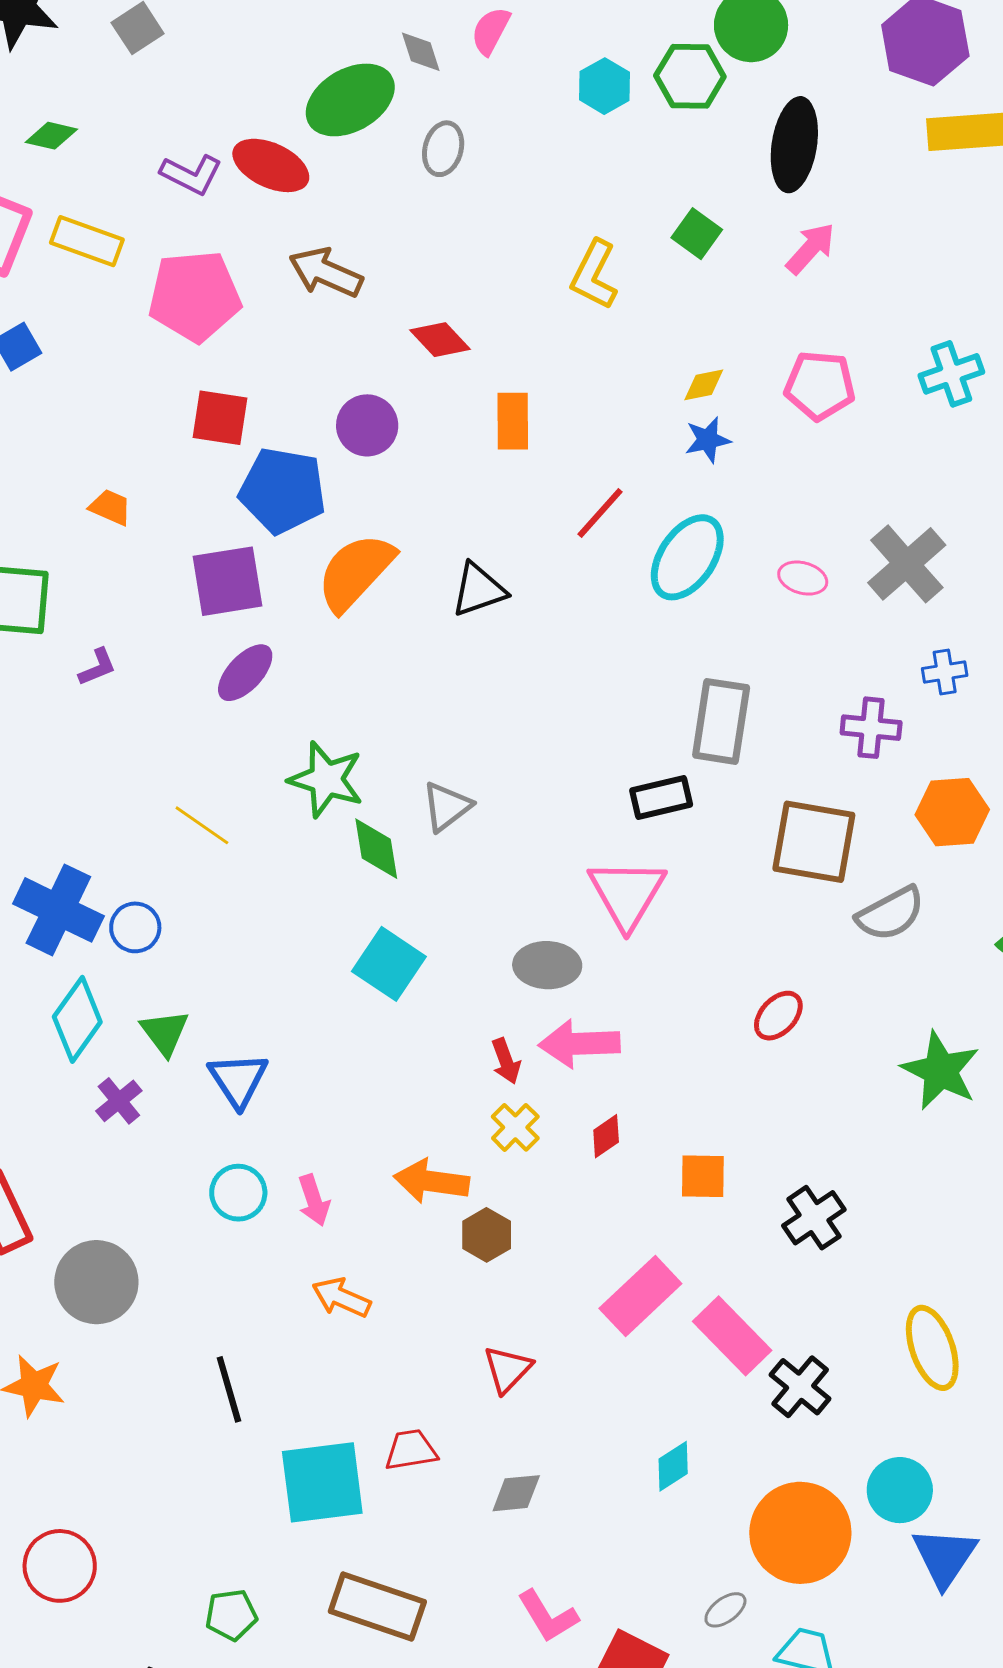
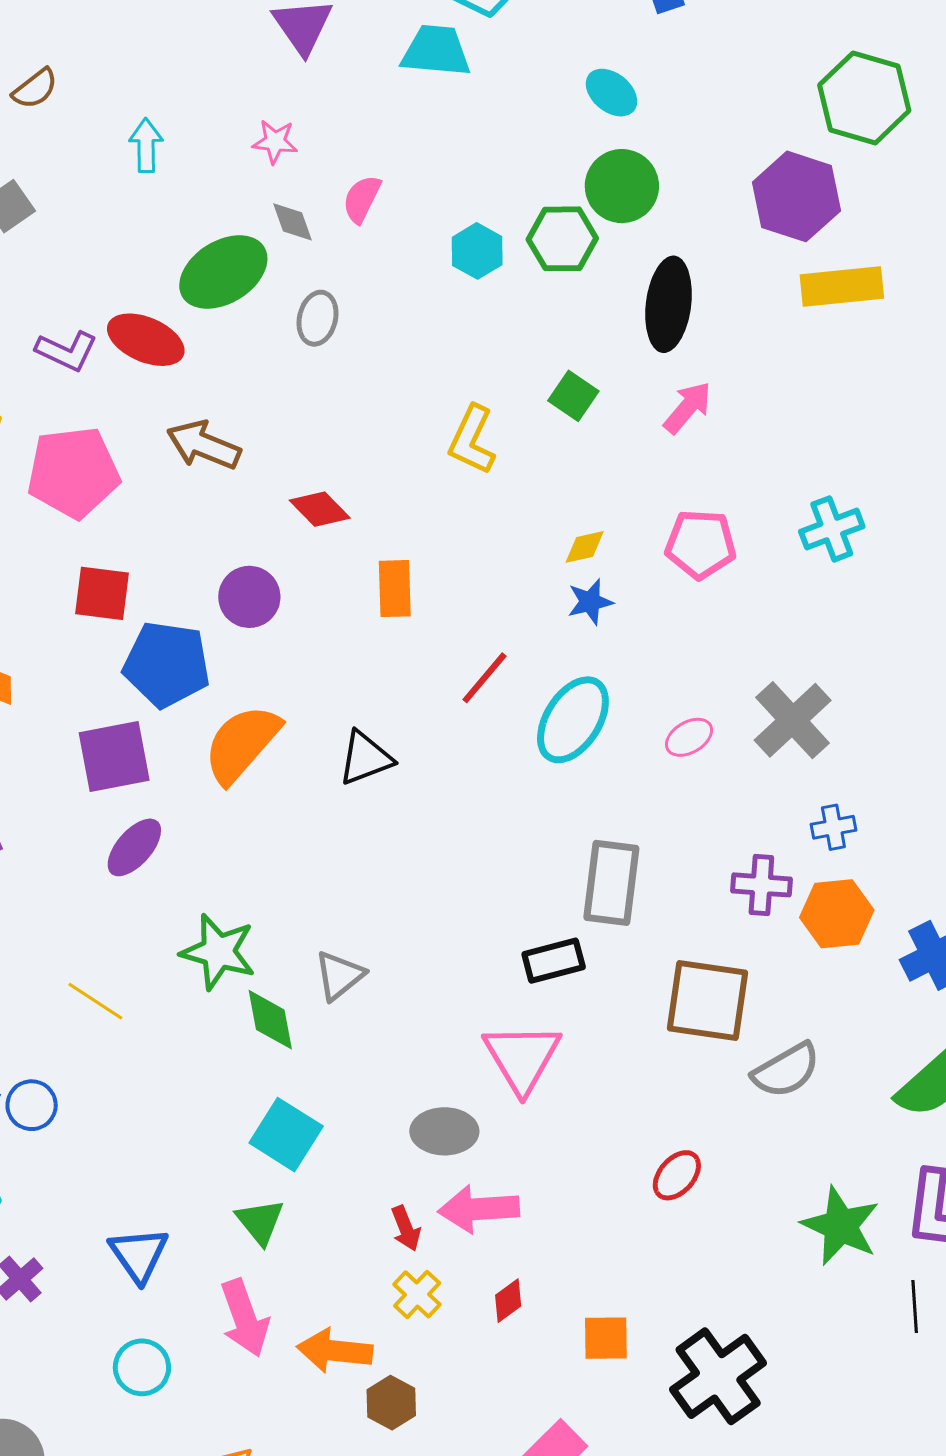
pink ellipse: (803, 578) -> (689, 737), turned -45
orange hexagon: (952, 812) -> (837, 914), moved
green triangle: (165, 1033) -> (260, 1222), moved
pink arrow: (314, 1200) -> (245, 1318), moved, size x1.5
black cross: (814, 1218) -> (718, 1376), size x1.5

